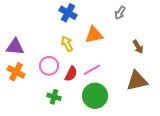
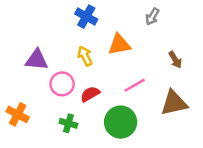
purple triangle: (15, 47) -> (37, 60), moved
pink line: (92, 70) -> (135, 85), moved
orange cross: (16, 72) -> (18, 114), moved
red semicircle: (71, 74) -> (90, 94), turned -147

